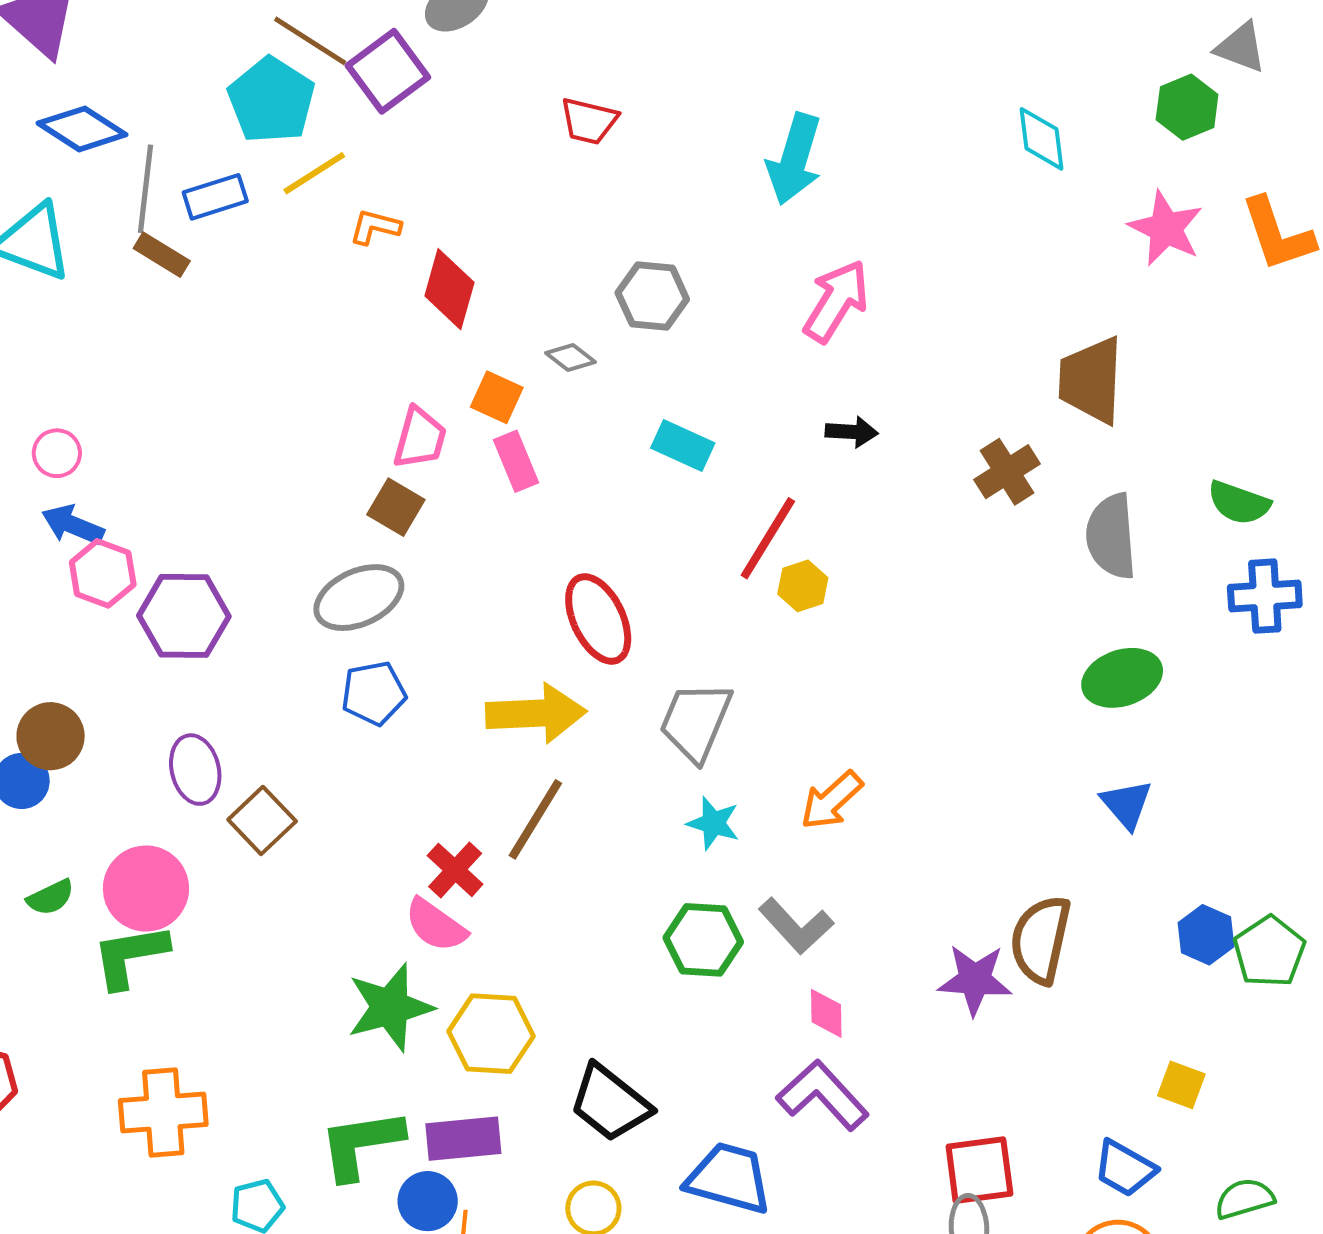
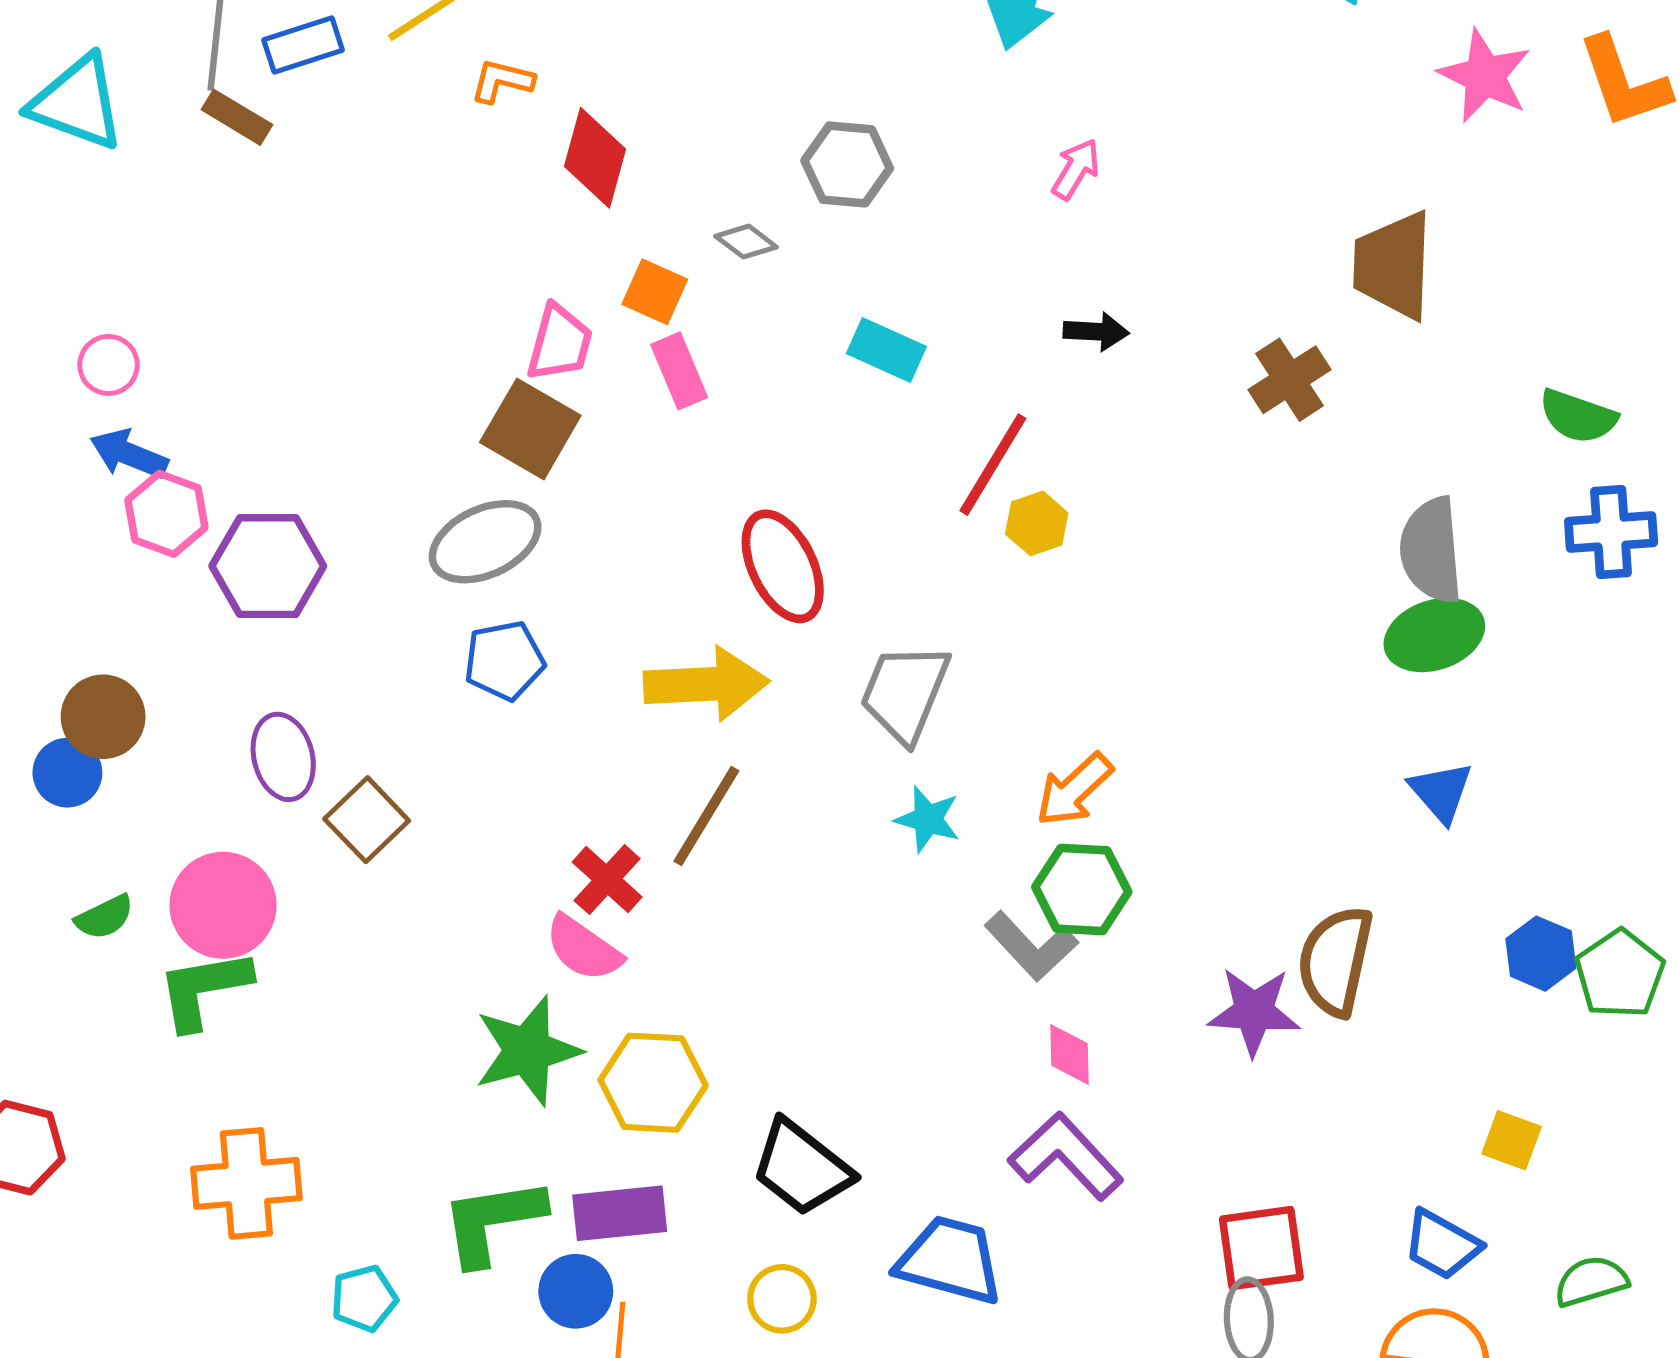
pink arrow: (836, 301) -> (1076, 169), size x0.6
brown square: (396, 507) -> (530, 429), size x1.4
gray semicircle: (1111, 536) -> (1431, 550), moved
green hexagon: (703, 940) -> (1082, 889), moved

